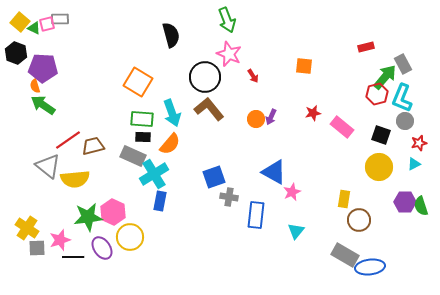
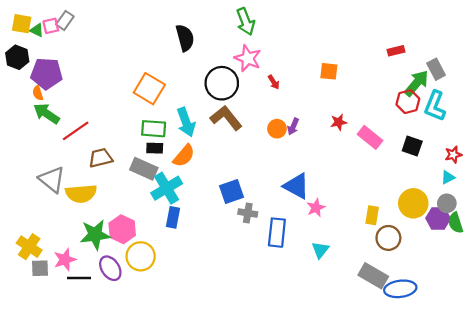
gray rectangle: (60, 19) -> (65, 20), turned -54
yellow square: (20, 22) -> (22, 24), turned -30
gray circle: (405, 121) -> (447, 203), moved
red line: (68, 140) -> (76, 131), moved
yellow circle: (379, 167) -> (413, 203), moved

